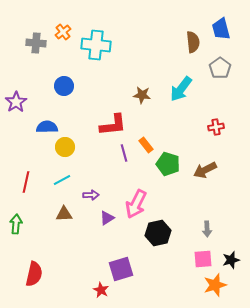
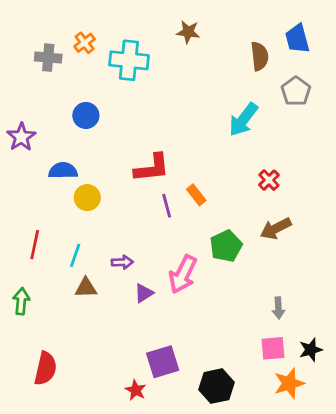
brown star: (142, 95) -> (188, 32), moved
red cross: (216, 127) -> (269, 180), moved, turned -35
green pentagon: (168, 164) -> (226, 246), moved, turned 30
cyan line: (62, 180) -> (75, 255), moved, turned -42
black hexagon: (158, 233) -> (216, 386), moved

